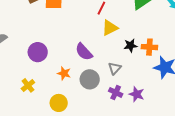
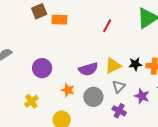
yellow triangle: (110, 28) -> (113, 66), moved
purple semicircle: (84, 52) -> (88, 69), turned -66
purple star: (137, 94) -> (142, 96), moved

